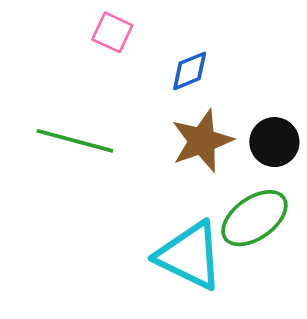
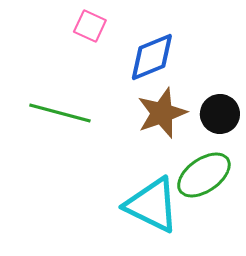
blue diamond: (190, 71) -> (152, 57), size x1.5

